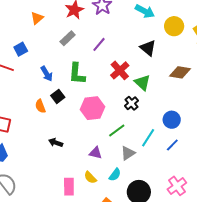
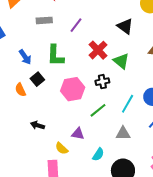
gray rectangle: (68, 38) -> (44, 20), turned 42
black cross: (132, 103) -> (102, 82), moved, turned 32
cyan line: (148, 138) -> (128, 104), moved
gray triangle: (128, 153) -> (123, 133), moved, turned 35
yellow semicircle: (90, 177) -> (62, 148), moved

